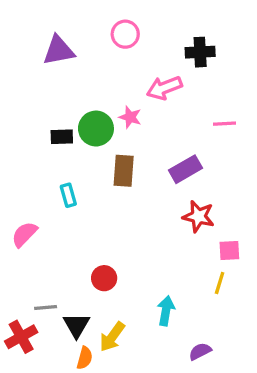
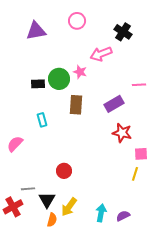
black cross: (200, 52) -> (123, 32), turned 36
pink line: (224, 124) -> (139, 85), moved
cyan arrow: (166, 311) -> (101, 213), moved

